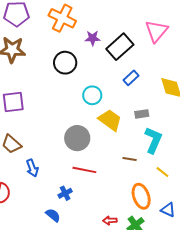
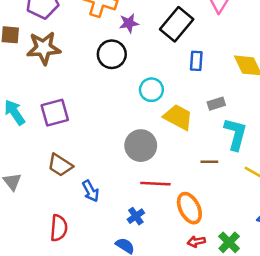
purple star: (93, 38) -> (129, 23), moved
blue rectangle: (131, 78) -> (196, 61), turned -35
orange ellipse: (141, 196) -> (189, 208), moved

